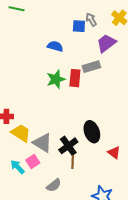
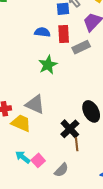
red rectangle: (75, 78) -> (64, 34), moved
gray triangle: (42, 143) -> (35, 104), moved
pink square: (33, 161) -> (38, 160), moved

